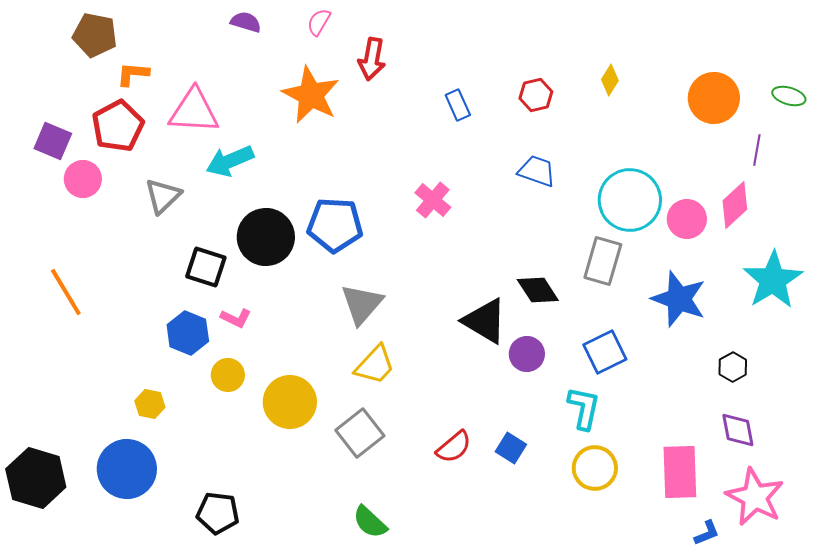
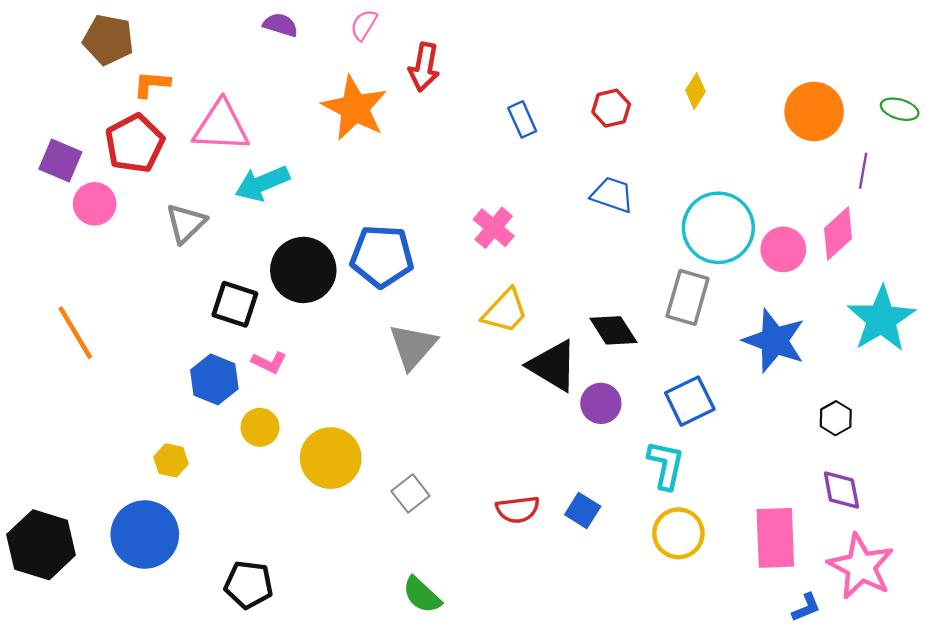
yellow trapezoid: (375, 365) -> (505, 311), moved
gray square: (360, 433) -> (410, 493), size x0.7
red semicircle: (454, 447) -> (518, 509), turned 33

